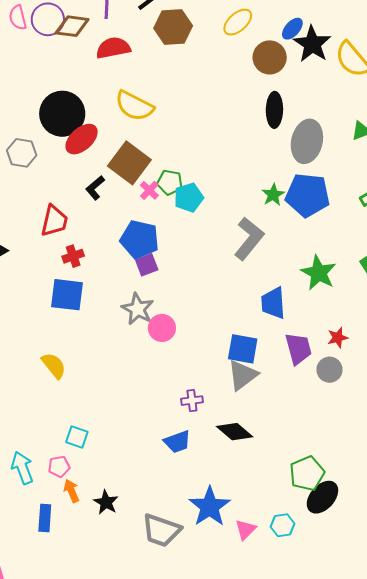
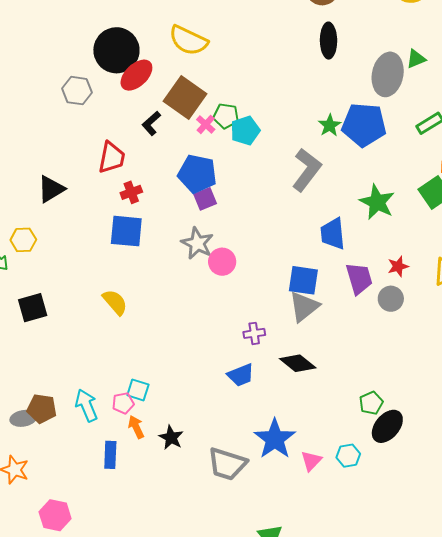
gray ellipse: (307, 141) -> (388, 74), moved
cyan square: (77, 437) -> (138, 390), moved
green pentagon: (307, 473) -> (371, 403), size x0.7

